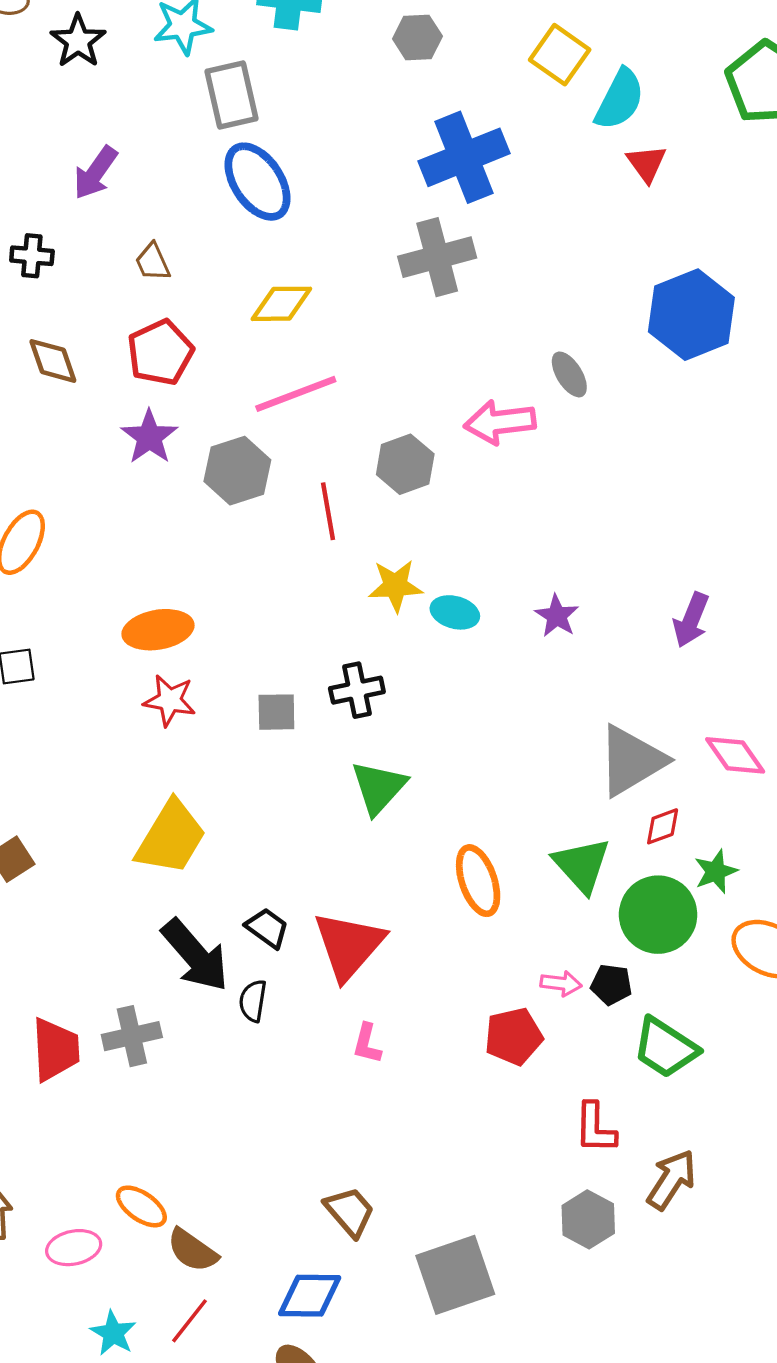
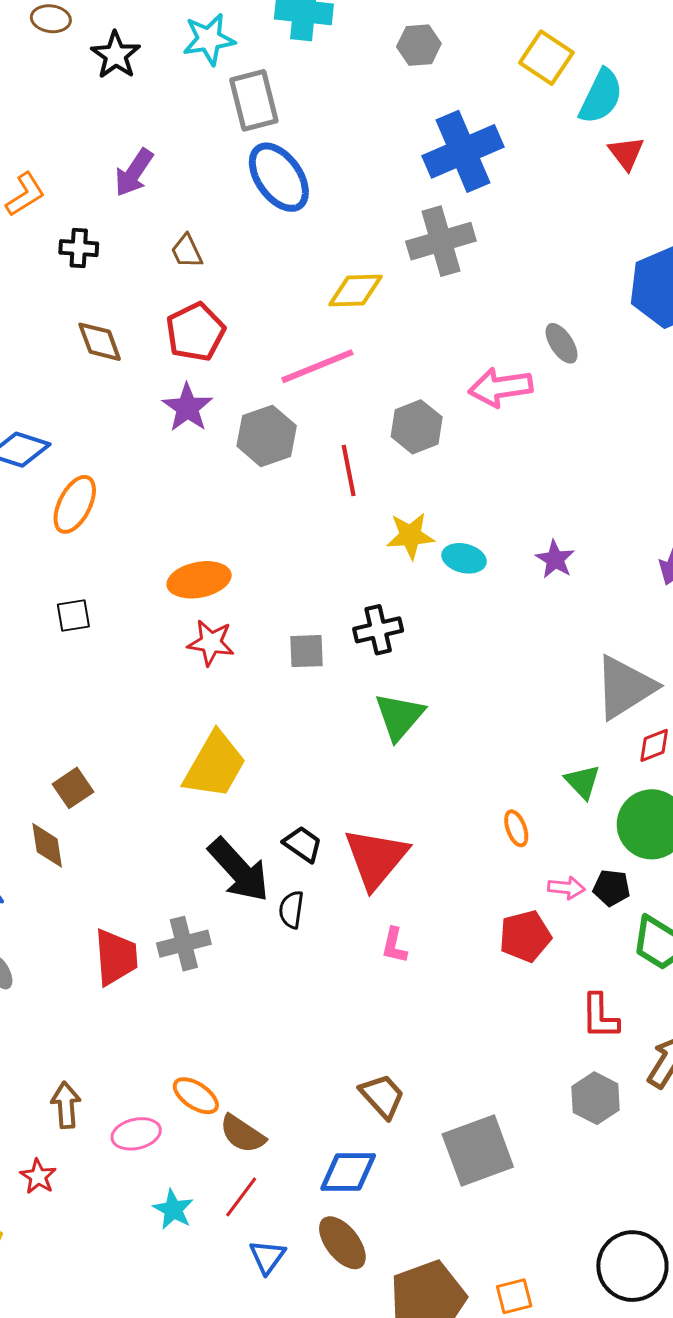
yellow diamond: (281, 304) -> (356, 291), moved
green triangle: (582, 865) -> (582, 782), size x0.7
orange ellipse: (478, 881) -> (516, 828), moved, size x0.6

